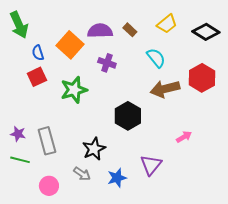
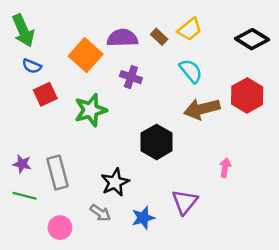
yellow trapezoid: (167, 24) -> (190, 29), moved
blue semicircle: (38, 53) -> (32, 66), moved, turned -49
pink arrow: (184, 137) -> (225, 168), turned -49

